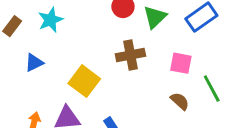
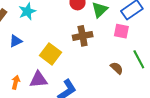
pink square: (181, 63) -> (121, 31), moved

